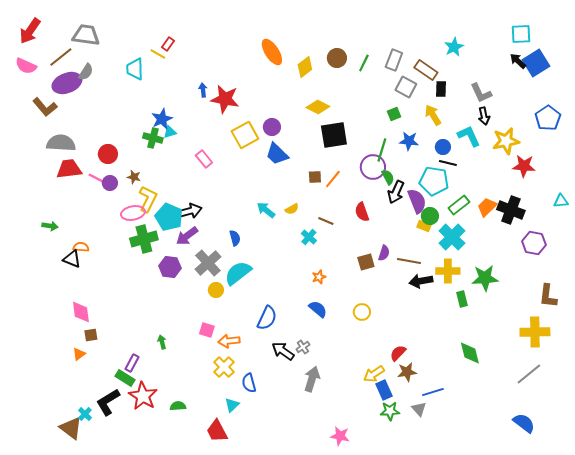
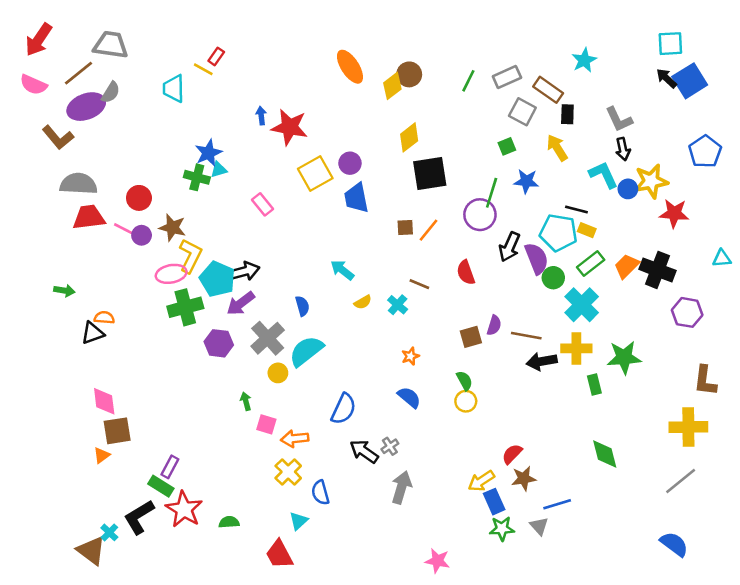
brown circle: (337, 58) -> (409, 74), moved
gray rectangle: (394, 60) -> (507, 77), turned 45
yellow diamond: (318, 107) -> (409, 137), turned -65
blue circle: (443, 147) -> (628, 189), moved
blue trapezoid: (277, 154) -> (356, 198), turned 35
brown star: (134, 177) -> (172, 228), size x1.5
green semicircle: (388, 177) -> (464, 381), moved
yellow semicircle: (292, 209) -> (363, 302), moved
yellow rectangle: (424, 226) -> (587, 230), moved
black triangle: (72, 259) -> (93, 333), turned -42
brown square: (91, 335) -> (117, 431), size x1.6
green arrow: (162, 342) -> (246, 401), moved

